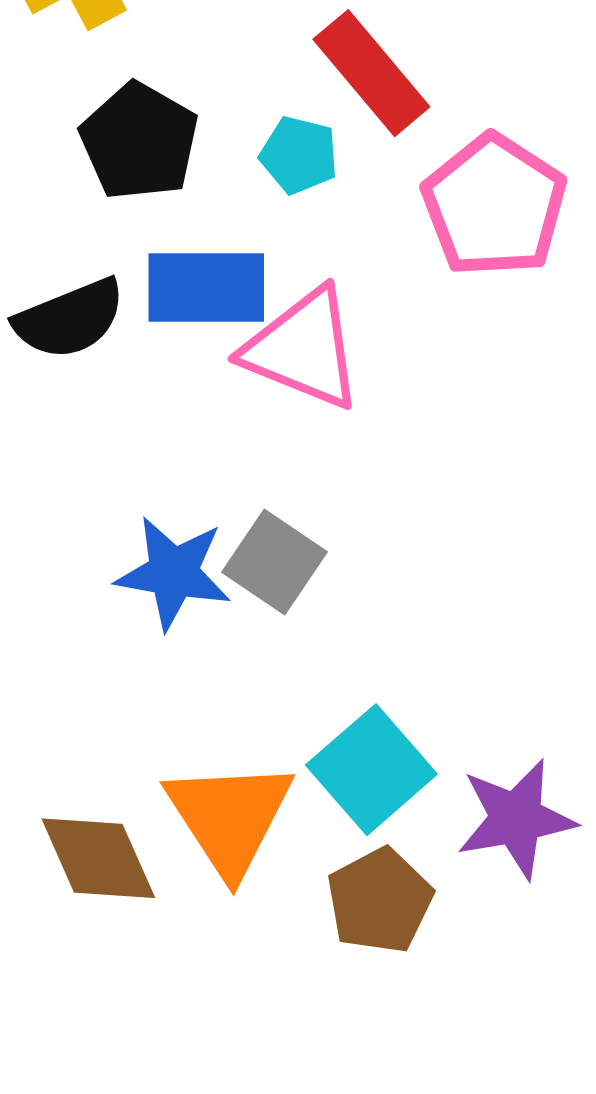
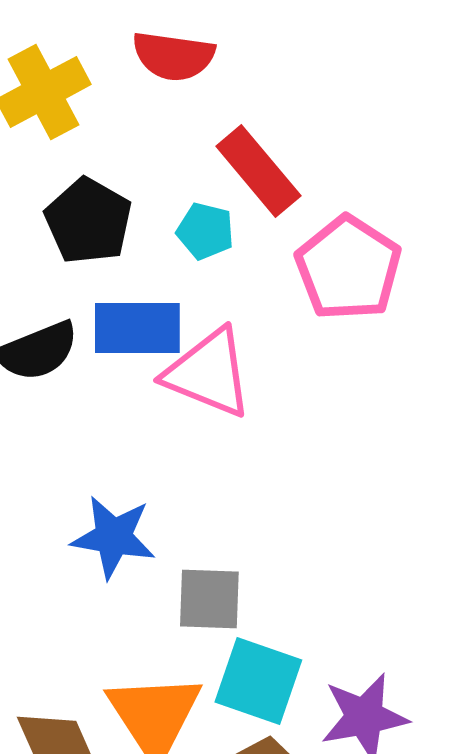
gray square: (274, 562) -> (209, 599), moved, turned -32
cyan square: (371, 770) -> (258, 681), turned -30

